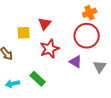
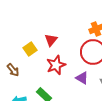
yellow square: (24, 33) -> (30, 49), turned -32

